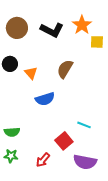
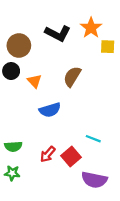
brown circle: (17, 28) -> (19, 45), moved
red arrow: (43, 160) -> (48, 154), moved

